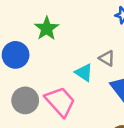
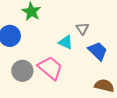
gray triangle: (107, 58) -> (82, 29), turned 32

